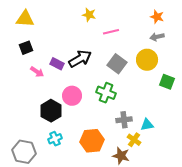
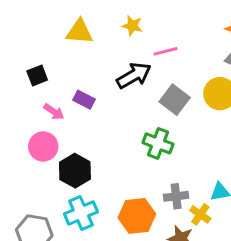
yellow triangle: (25, 19) -> (79, 32), moved
black arrow: (80, 59) -> (134, 76), moved
pink circle: (72, 96) -> (43, 146), moved
gray cross: (124, 120) -> (176, 196), moved
cyan cross: (55, 139) -> (81, 213), size x1.5

